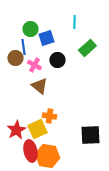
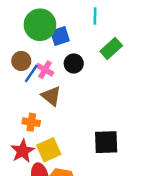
green circle: (30, 29) -> (40, 25), size x1.6
blue line: (23, 47) -> (31, 73), moved, turned 42
orange cross: (49, 116) -> (31, 122), moved
black square: (90, 135) -> (106, 142), moved

